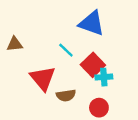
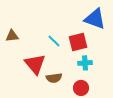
blue triangle: (92, 23) -> (95, 19), moved
red square: (93, 65) -> (78, 42), moved, turned 30

